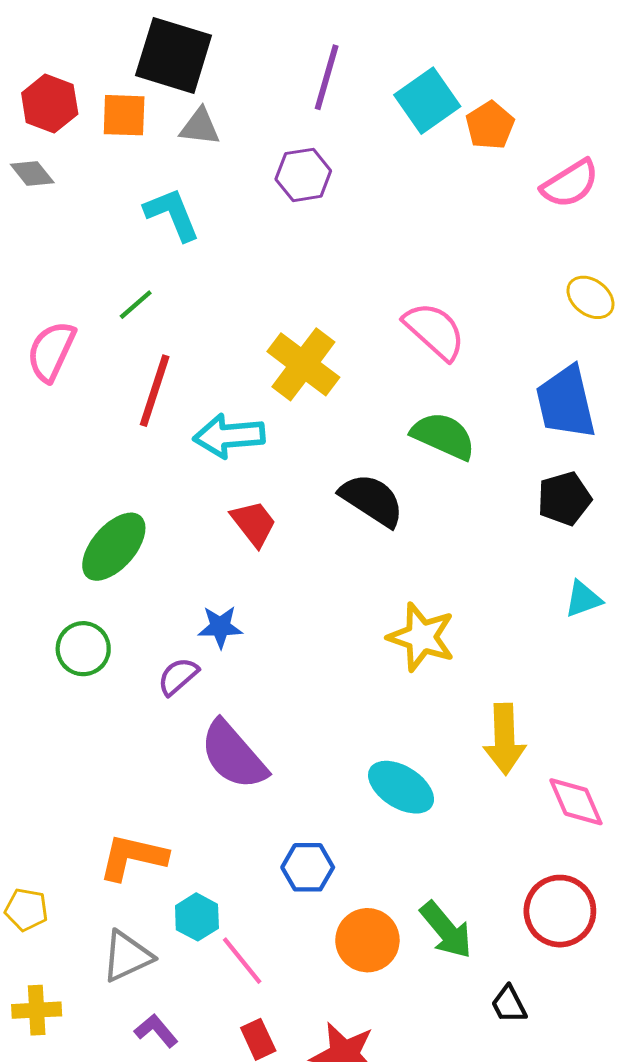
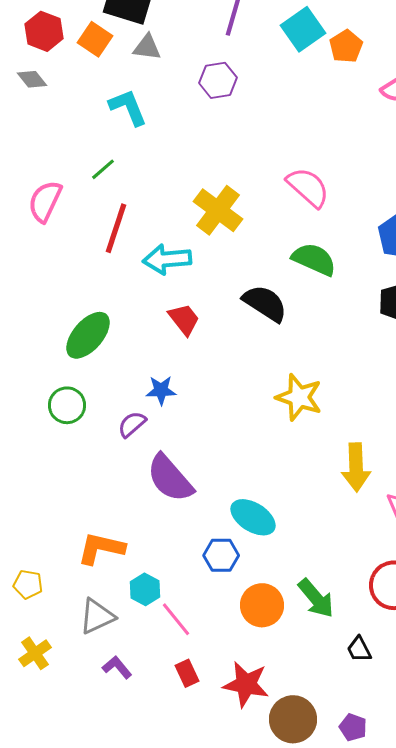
orange square: (124, 115) -> (95, 39), turned 32
cyan ellipse: (401, 787) -> (253, 517), moved
yellow cross: (37, 1010) -> (35, 653), turned -32

